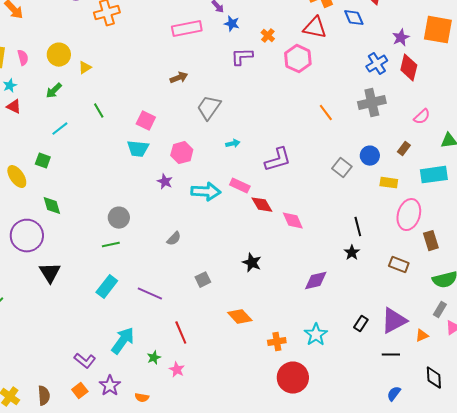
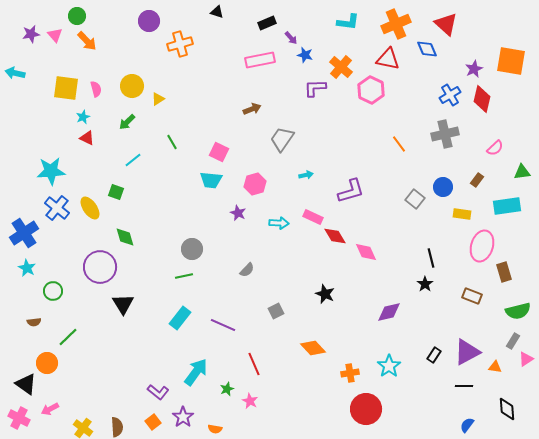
orange cross: (268, 36) -> (341, 67), size x1.6
cyan arrow: (206, 192) -> (279, 223), size x0.7
orange triangle: (422, 336) -> (495, 367), turned 32

